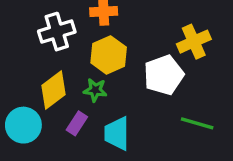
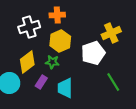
green line: (197, 123) -> (113, 82), turned 42

